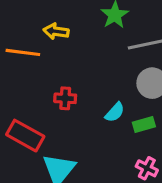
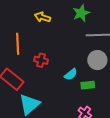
orange line: (23, 52) -> (18, 44), moved, turned 70

